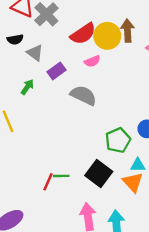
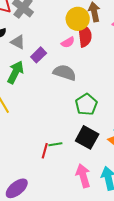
red semicircle: (83, 34) -> (85, 35), moved, turned -55
green arrow: (27, 87) -> (15, 72), size x1.6
green pentagon: (118, 140) -> (86, 104), moved

